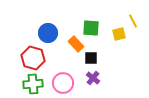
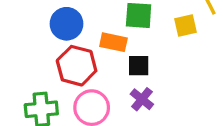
orange rectangle: (76, 44) -> (113, 42), turned -35
red hexagon: (33, 58) -> (77, 66), moved

